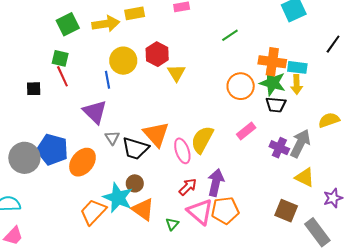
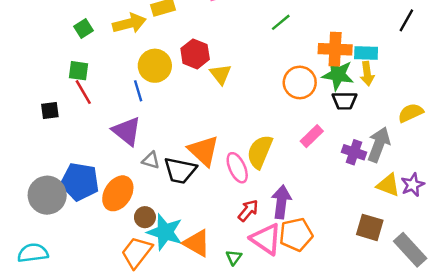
green square: (68, 24) -> (83, 29), size x0.7
gray triangle: (112, 138) -> (151, 160), turned -35
brown circle: (135, 183) -> (145, 217), moved
purple star: (333, 198) -> (413, 185), moved

